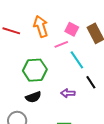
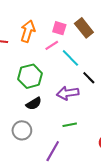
orange arrow: (41, 26) -> (28, 31), turned 45
purple arrow: (68, 93) -> (68, 93), size x1.5

